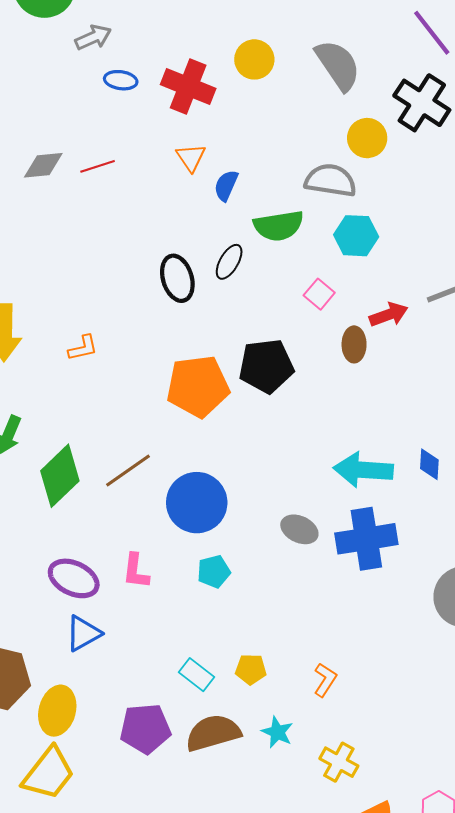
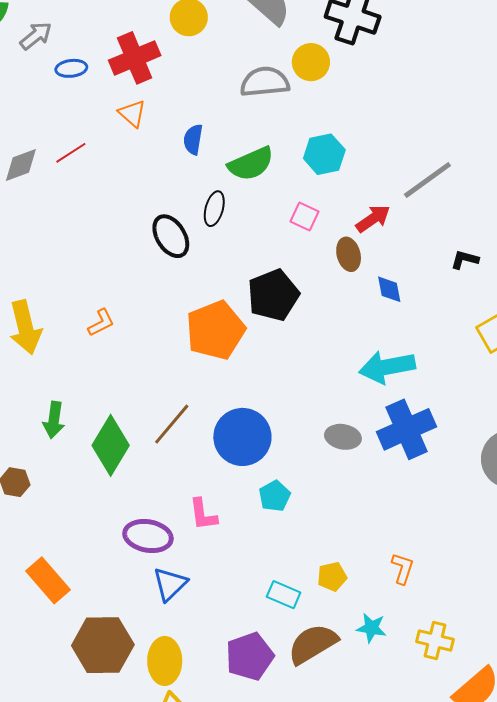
red cross: (188, 86) -> (135, 58), turned -30
orange triangle: (191, 157) -> (132, 113), moved
gray semicircle: (331, 180) -> (265, 82), moved
blue diamond: (429, 464) -> (389, 289), moved

